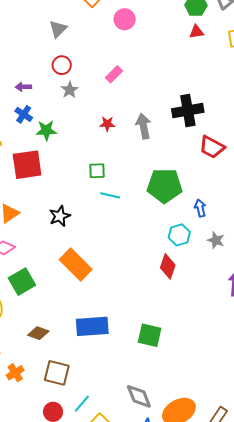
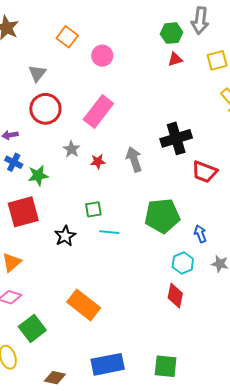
red circle: (62, 65) -> (45, 109), size x1.6
pink rectangle: (114, 74) -> (98, 111), size x1.8
gray star: (70, 90) -> (71, 149), moved
black star: (60, 216) -> (65, 236), moved

